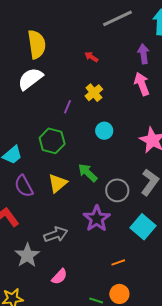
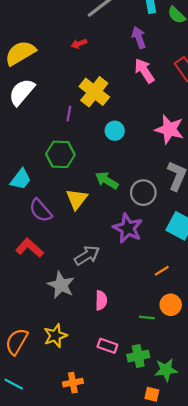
yellow semicircle: (37, 44) -> (20, 53), turned -100
red arrow: (91, 57) -> (79, 44), moved, turned -40
yellow cross: (94, 93) -> (94, 92), size x1.5
pink semicircle: (59, 277) -> (101, 300), turned -30

